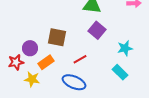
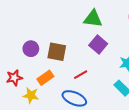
purple circle: (30, 48) -> (31, 49), moved

